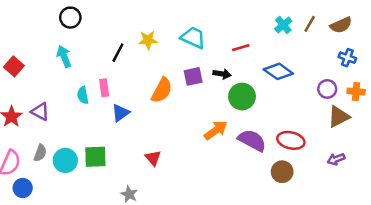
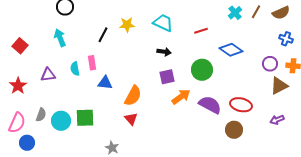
black arrow: (222, 74) -> (164, 52), moved
purple square: (193, 76) -> (167, 77), moved
orange semicircle: (162, 90) -> (133, 96), moved
purple triangle: (40, 112) -> (48, 75), moved, turned -35
blue triangle: (120, 113) -> (105, 83), turned 42

